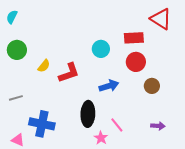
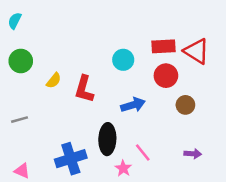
red triangle: (161, 19) -> (196, 51), moved
red L-shape: (69, 73) -> (84, 89), turned 125
blue cross: (42, 124) -> (71, 159), moved, turned -30

